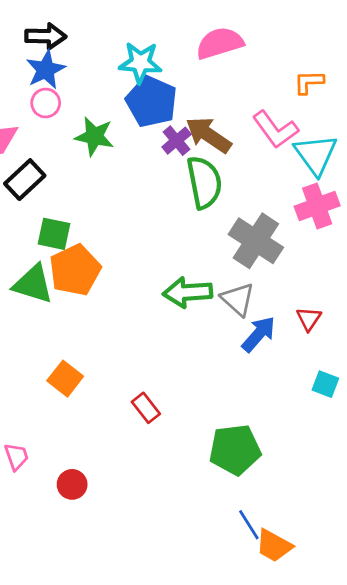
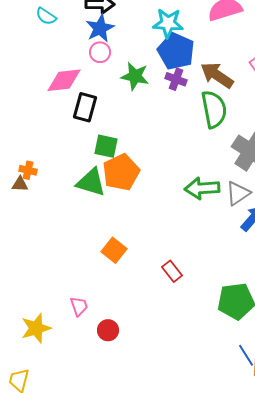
purple cross: (177, 141) -> (176, 79), moved, turned -30
black rectangle: (25, 180) -> (85, 107), turned -32
gray triangle: (238, 299) -> (238, 193), turned 44
red circle: (72, 484) -> (108, 330), moved

